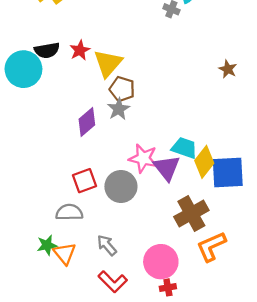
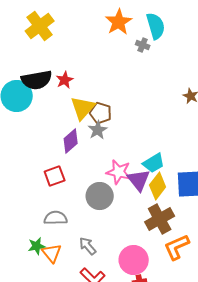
black semicircle: (47, 50) -> (37, 80), size x1.4
yellow triangle: (108, 63) -> (83, 108), moved
cyan trapezoid: (184, 148) -> (154, 163), turned 130
yellow diamond: (204, 162) -> (158, 186), moved
red square: (85, 181) -> (55, 176), moved

